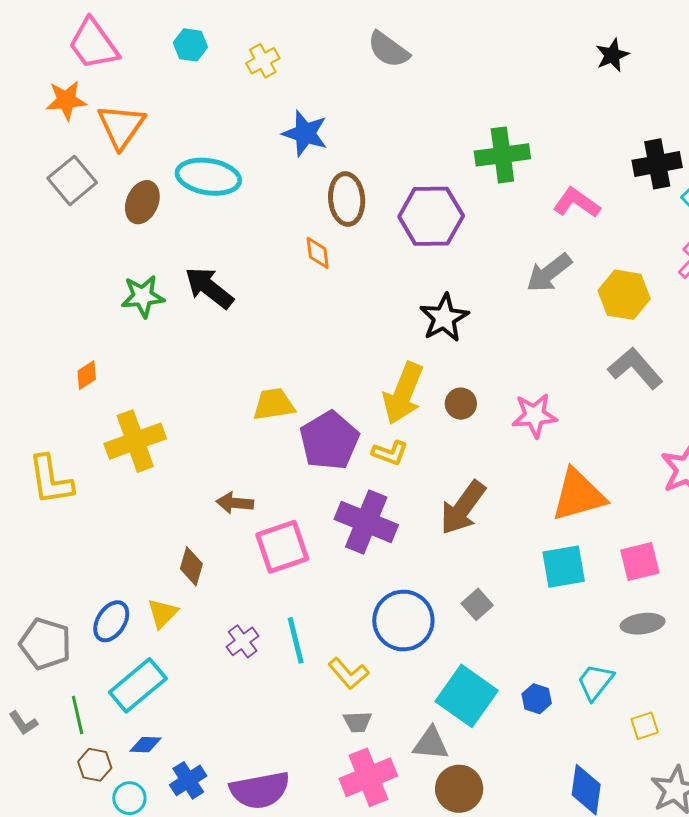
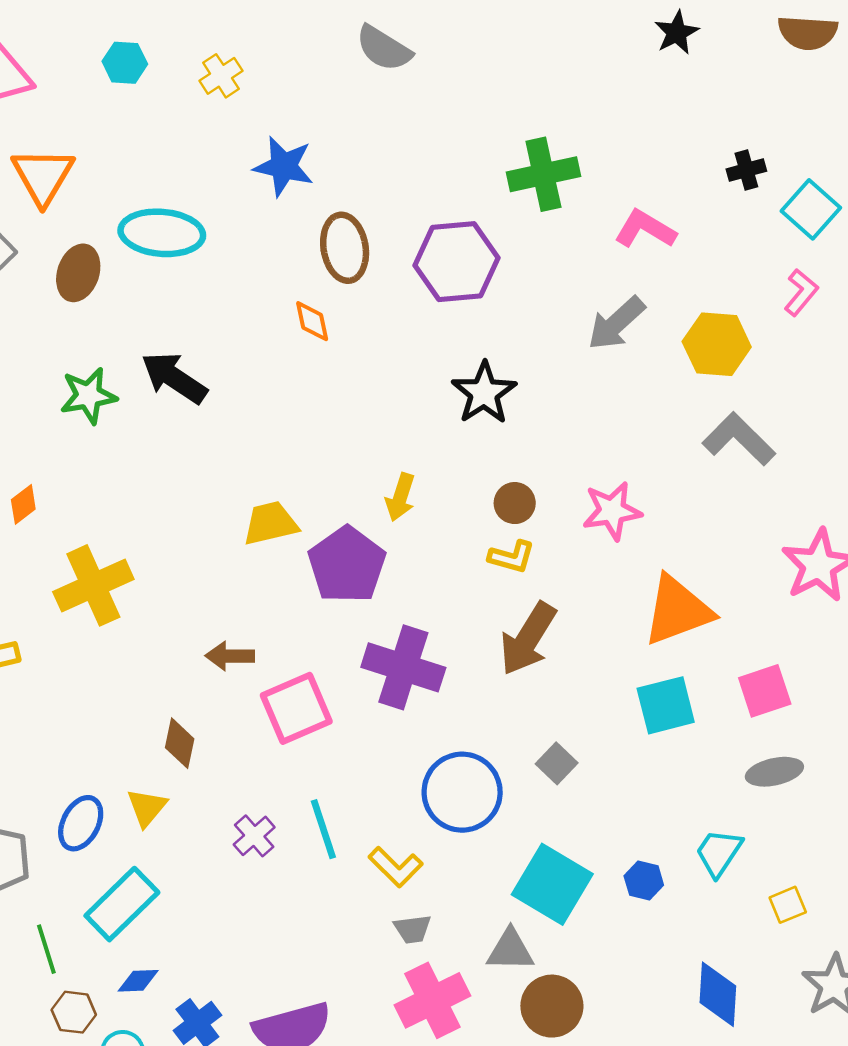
black cross: (657, 164) -> (746, 170), size x0.6
yellow arrow: (403, 393) -> (400, 497), moved, size x0.6
yellow L-shape: (390, 453) -> (512, 557), moved

